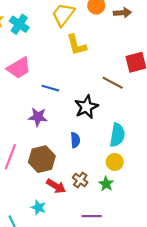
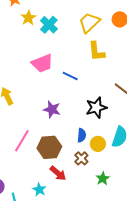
blue line: (50, 88) -> (70, 76), moved
yellow circle: (115, 162) -> (98, 144), moved
brown cross: (80, 180) -> (81, 158), moved

